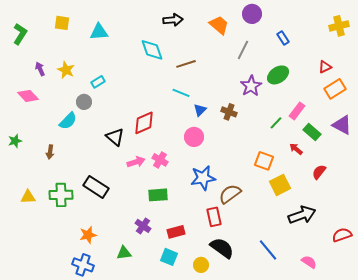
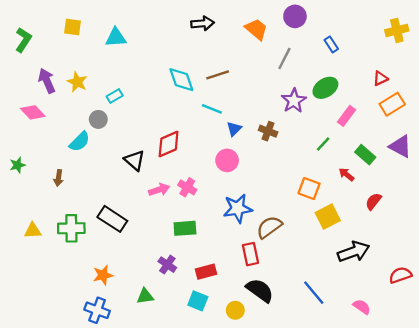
cyan diamond: (152, 50) -> (181, 80), moved
purple arrow: (40, 69) -> (47, 81), size x1.5
pink rectangle: (297, 111) -> (346, 116), moved

